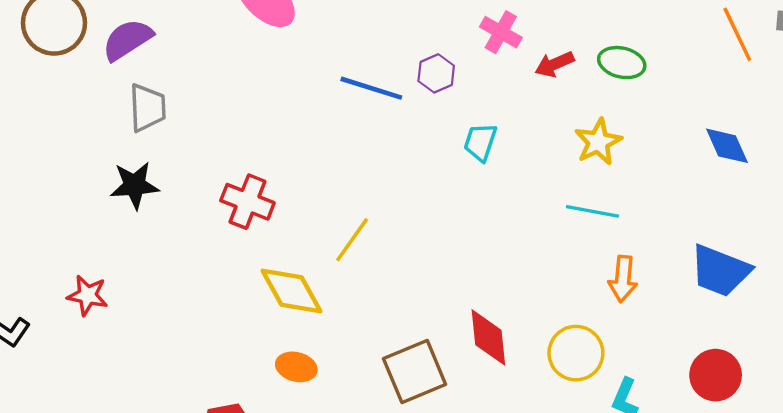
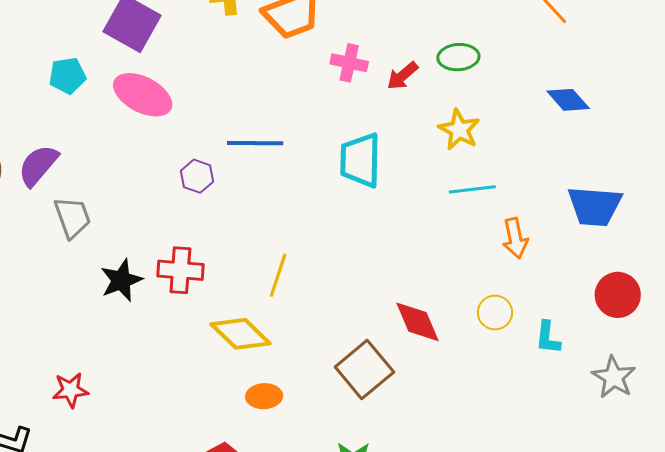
purple hexagon: (436, 73) -> (197, 176), moved
cyan trapezoid: (480, 142) -> (360, 160), size x1.6
black star: (135, 185) -> (121, 280), moved
yellow circle: (576, 353) -> (495, 313), size x0.7

